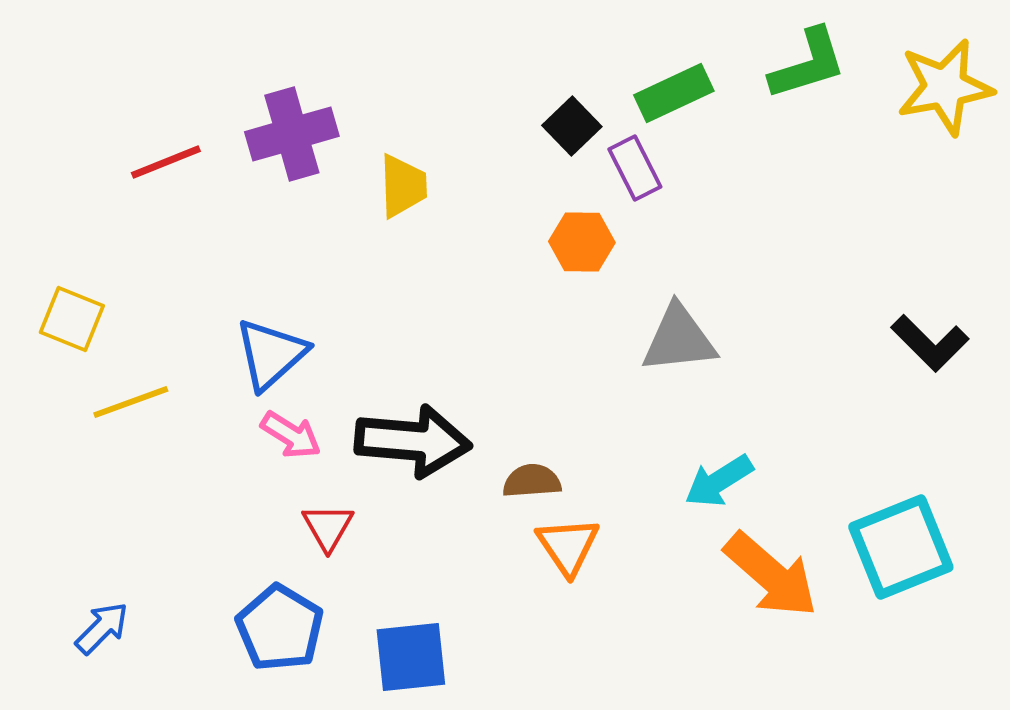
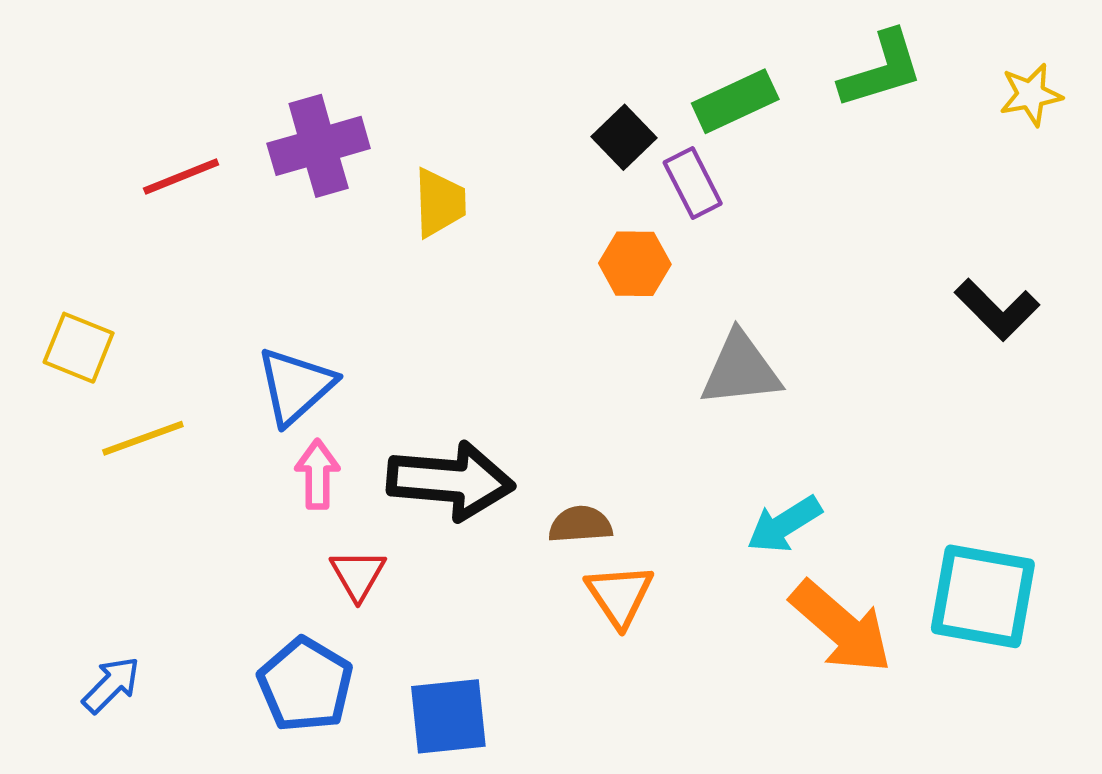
yellow star: (945, 87) -> (1031, 95), size x0.6
black L-shape: (930, 343) -> (997, 310), moved
pink arrow: (291, 435) -> (317, 474), turned -122
cyan square: (901, 547) -> (983, 596), turned 32

